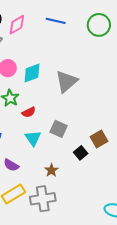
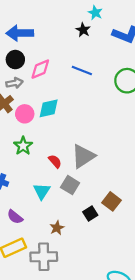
cyan diamond: (32, 73) -> (49, 108), moved
gray triangle: (66, 81) -> (83, 156), moved
red semicircle: (29, 112) -> (55, 161), moved, turned -112
brown square: (99, 139) -> (112, 201), turned -30

